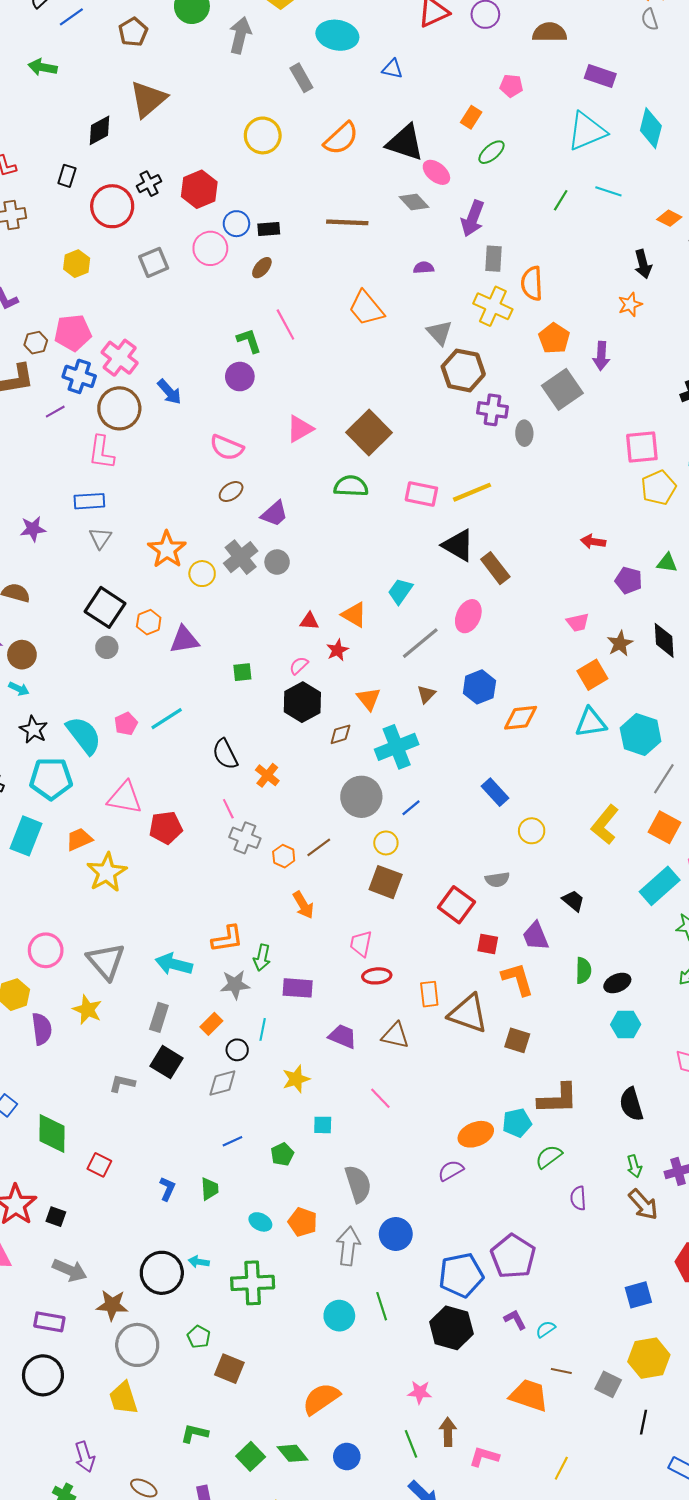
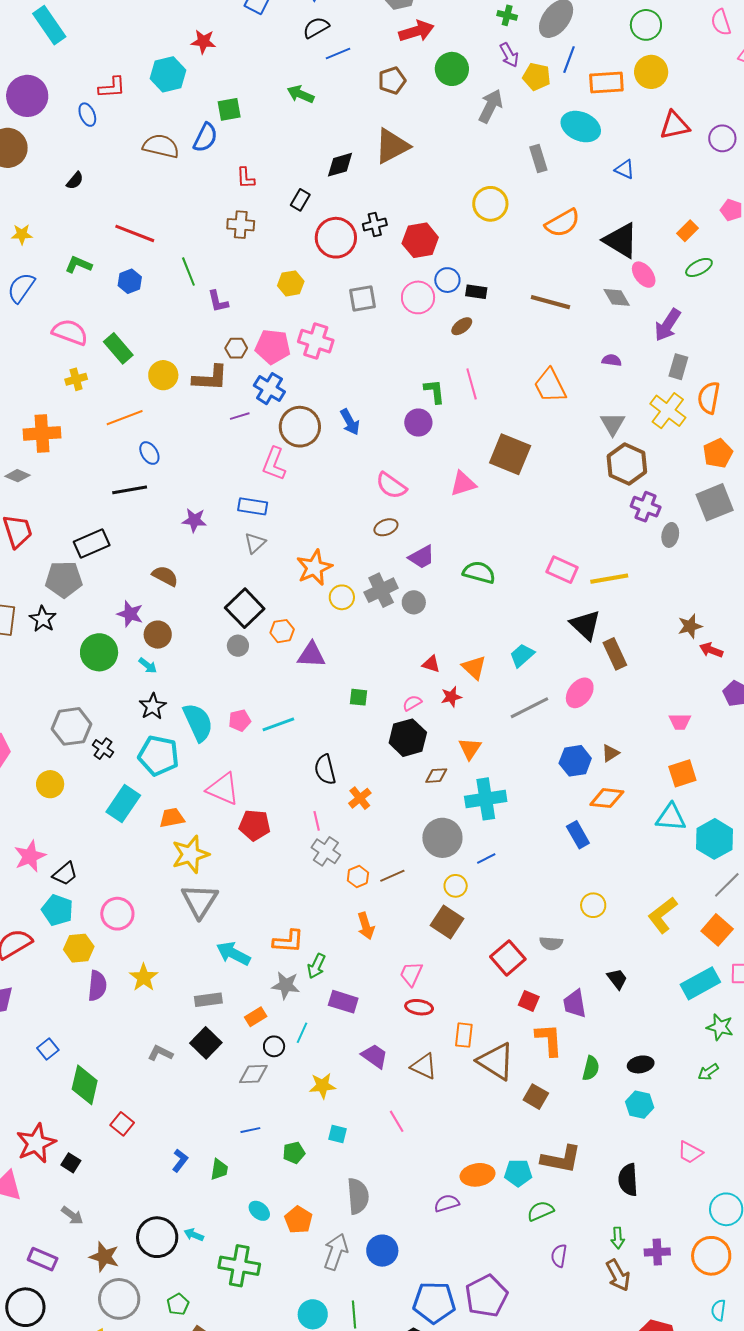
pink cross: (120, 358) -> (316, 341), moved, turned -32
brown square: (369, 433) -> (510, 454), moved, turned -36
green semicircle: (351, 486) -> (479, 572), moved
brown star: (620, 644) -> (690, 626), moved
brown triangle: (426, 694) -> (610, 753), moved
blue rectangle: (495, 792) -> (578, 835), moved
gray triangle: (106, 961) -> (200, 901), moved
green semicircle: (583, 970) -> (591, 1068), moved
gray rectangle: (159, 1017) -> (208, 1000), turned 52
gray arrow: (70, 1270) -> (72, 1215), size x0.7

